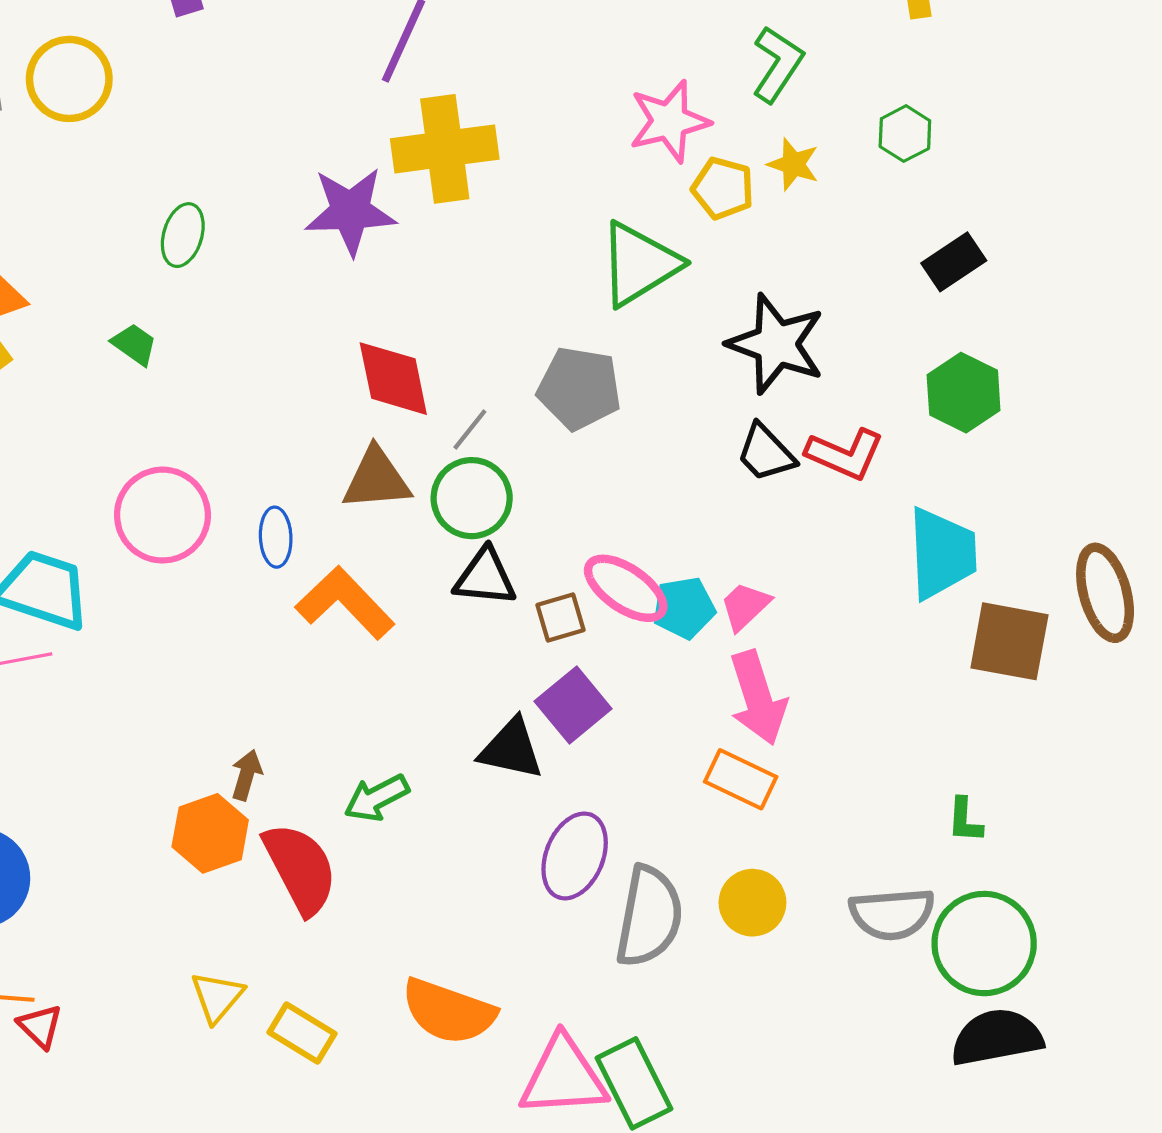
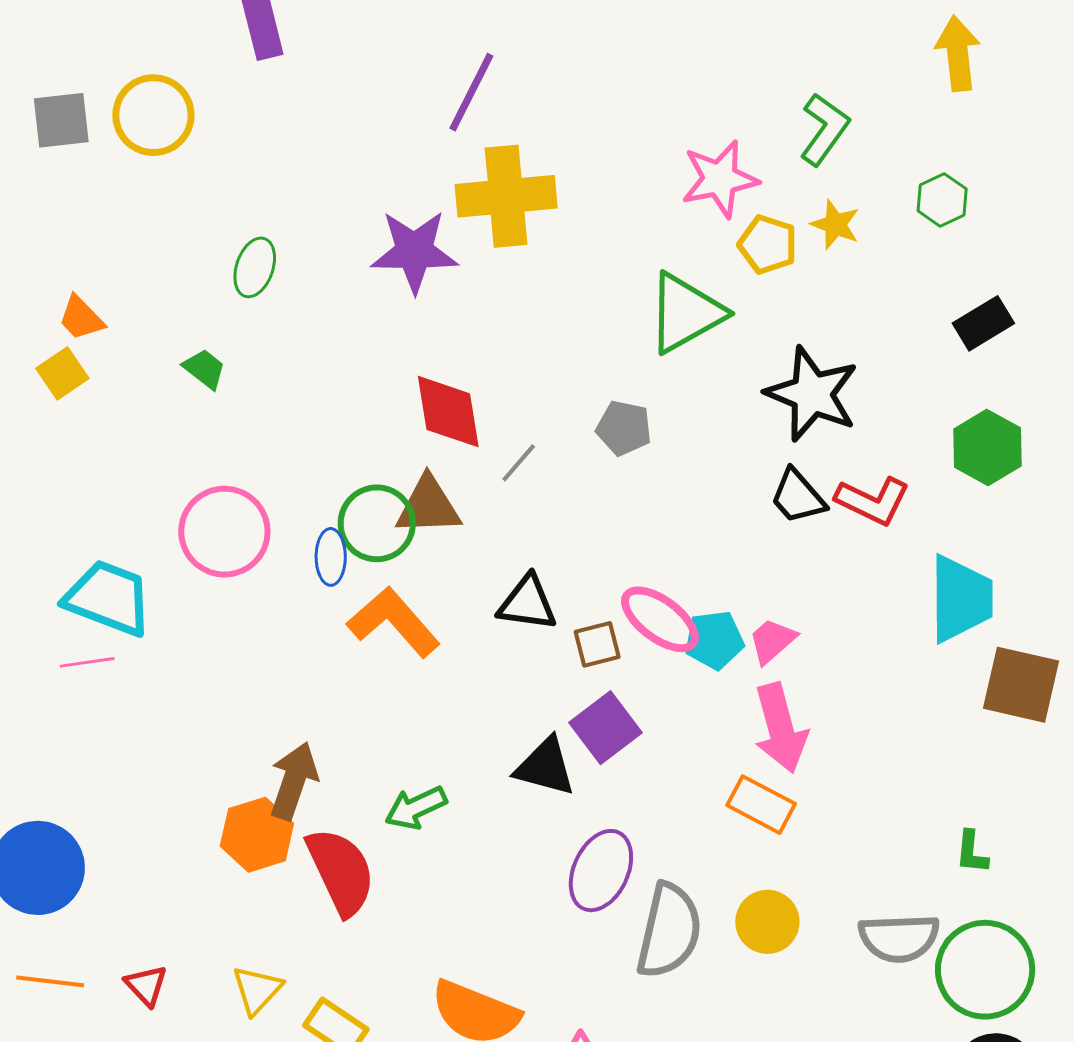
gray pentagon: (579, 388) -> (624, 428), size x0.7
green circle: (472, 498) -> (377, 523), moved
brown arrow: (246, 775) -> (294, 781), size x1.6
red triangle: (40, 1026) -> (146, 985), moved

